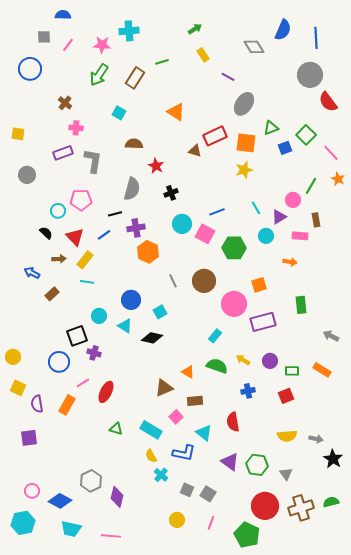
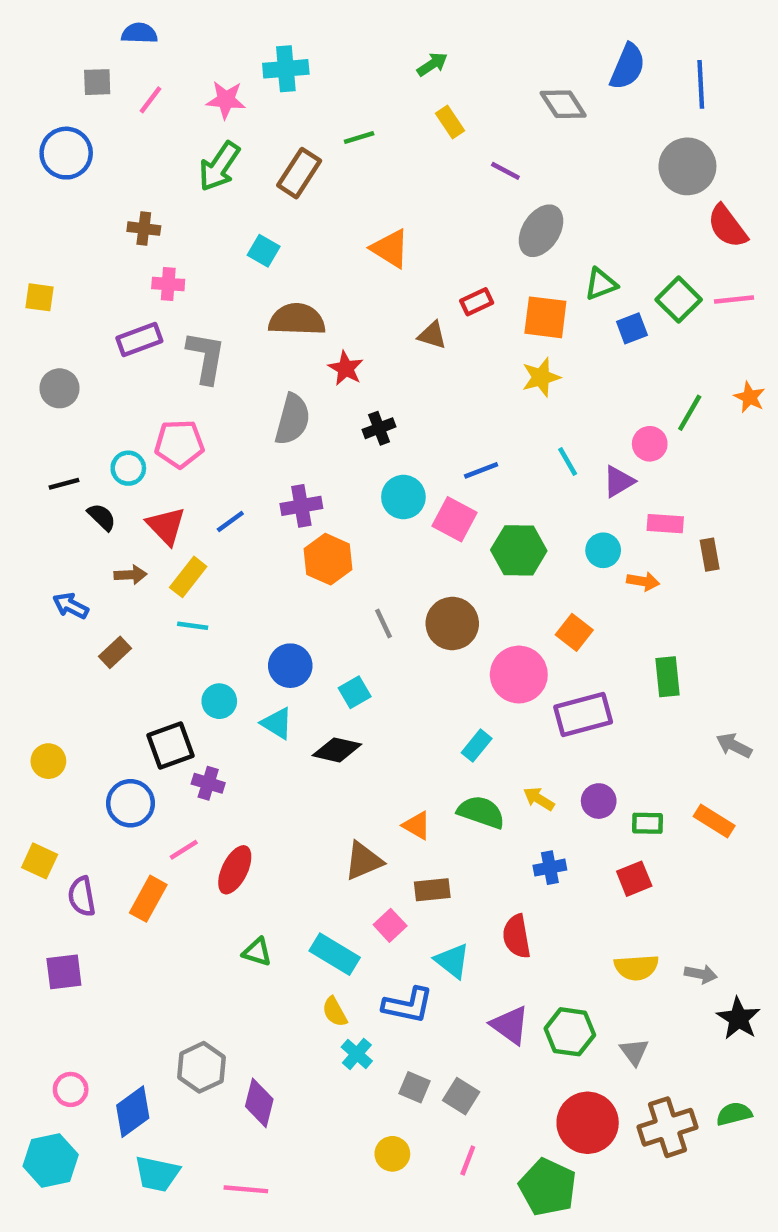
brown cross: (65, 103) -> (144, 229), turned -32
red rectangle: (215, 136) -> (477, 302), size x0.6
brown semicircle: (134, 144) -> (297, 320), size x1.4
pink line: (331, 153) -> (734, 300), moved, turned -54
black line: (115, 214) -> (64, 484), moved
brown rectangle: (316, 220) -> (710, 555), moved
cyan circle: (266, 236) -> (603, 550), moved
orange square: (259, 285) -> (574, 632), turned -35
yellow circle: (13, 357) -> (48, 761), moved
blue diamond: (60, 501) -> (133, 1112), turned -65

